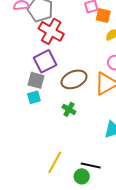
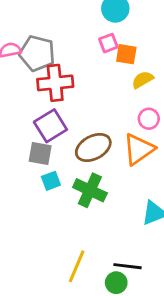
red cross: (51, 31) -> (55, 83), turned -30
cyan square: (34, 97) -> (51, 181), moved
green cross: (69, 109) -> (90, 190), size x1.6

